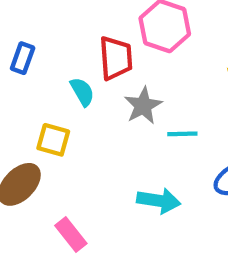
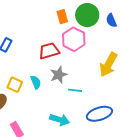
red trapezoid: (116, 58) -> (49, 51), turned -110
cyan semicircle: (82, 92) -> (36, 82), moved

